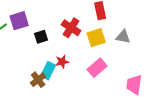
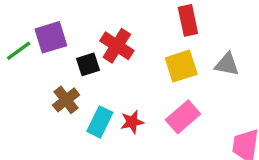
red cross: (71, 28) -> (117, 46), moved
red star: (62, 62) -> (132, 122), moved
brown cross: (38, 80) -> (66, 100), moved

